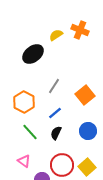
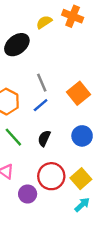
gray line: (54, 86) -> (42, 83), turned -56
blue line: (55, 113) -> (41, 105), moved

